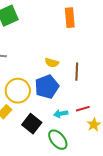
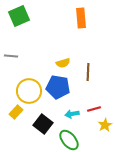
yellow semicircle: (52, 63) -> (63, 63), turned -32
blue pentagon: (47, 87) -> (58, 87), turned 30

